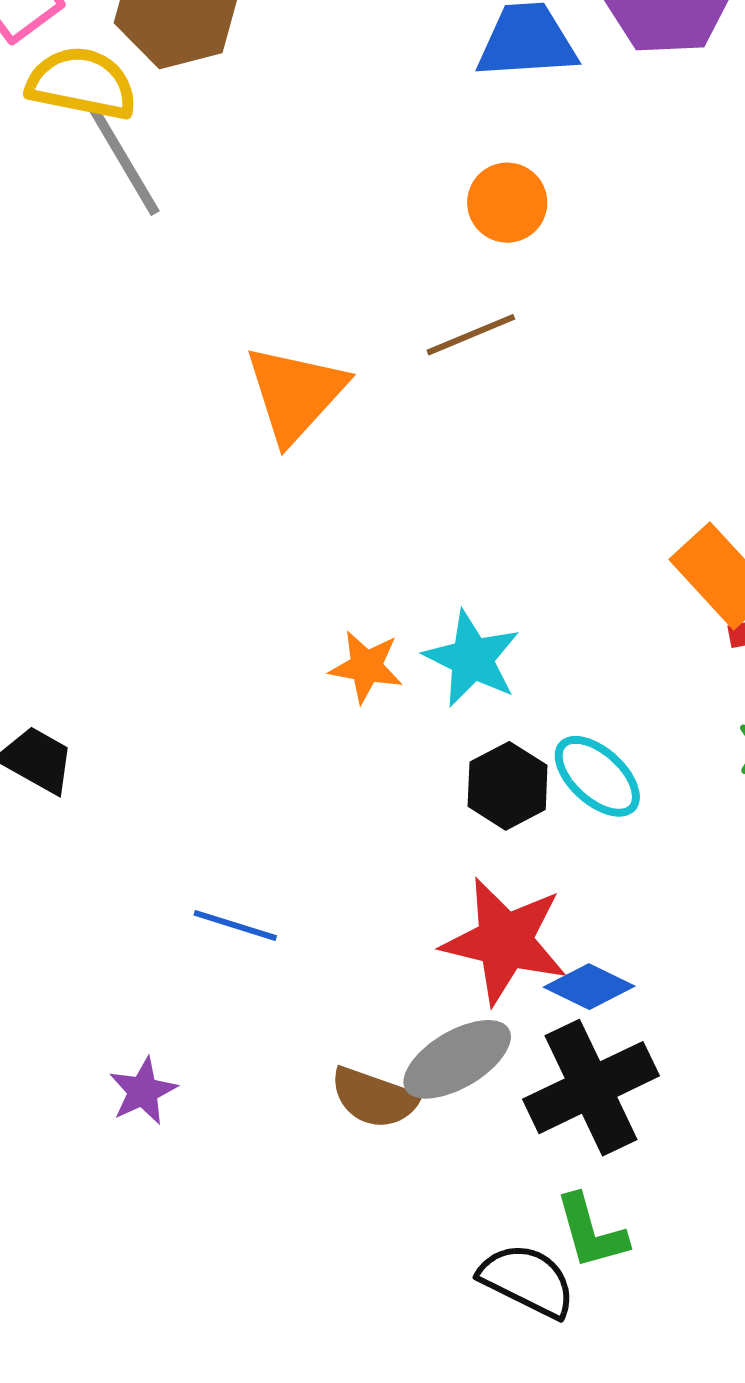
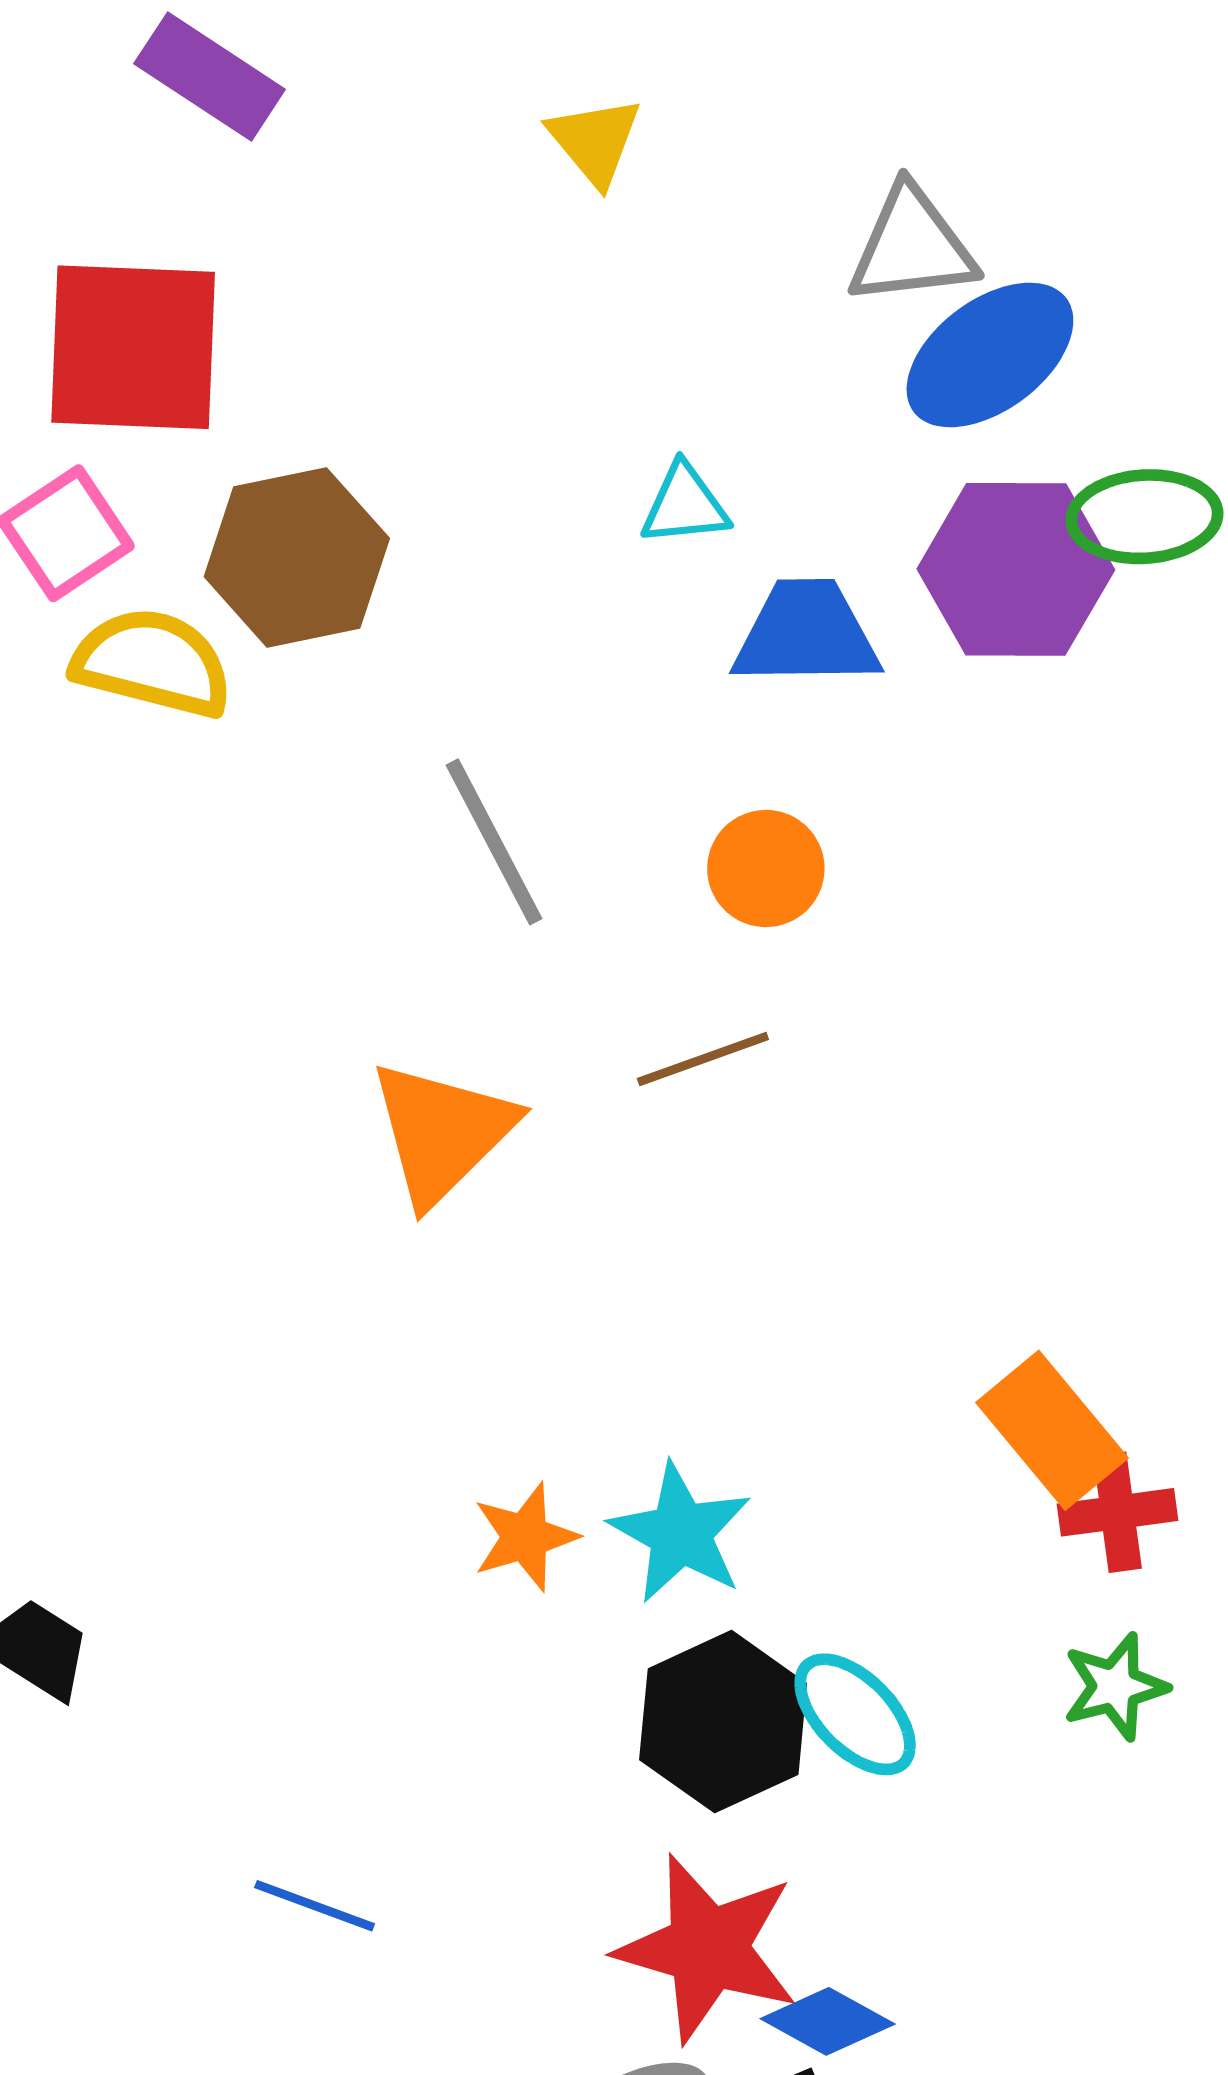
gray line: (124, 160) -> (494, 842), moved
orange star: (366, 667) -> (525, 1537), turned -30
black hexagon: (508, 786) -> (723, 1722), size x1.4

